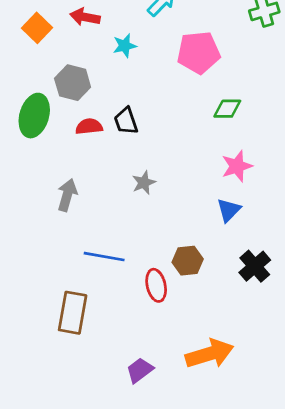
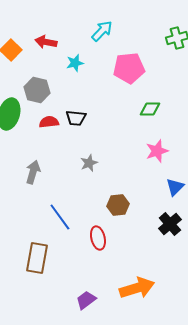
black trapezoid: (126, 121) -> (76, 118), turned -65
blue triangle: (229, 210) -> (175, 187), moved
blue line: (104, 257) -> (60, 217), turned 44
brown hexagon: (188, 261) -> (118, 205), moved

